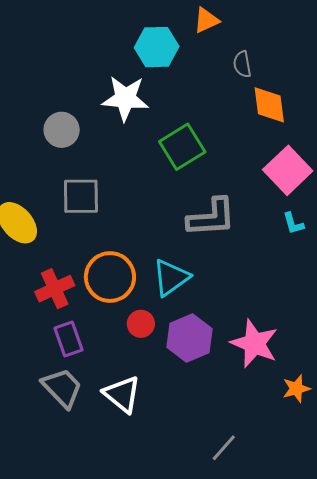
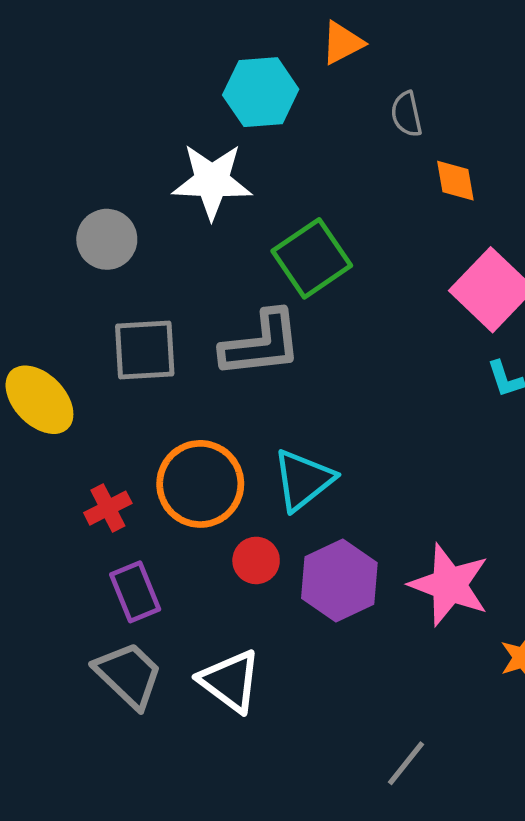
orange diamond: (269, 105) -> (455, 181), size x0.7
gray L-shape: (211, 217) -> (261, 344), moved
red cross: (55, 289) -> (108, 508), size x0.7

